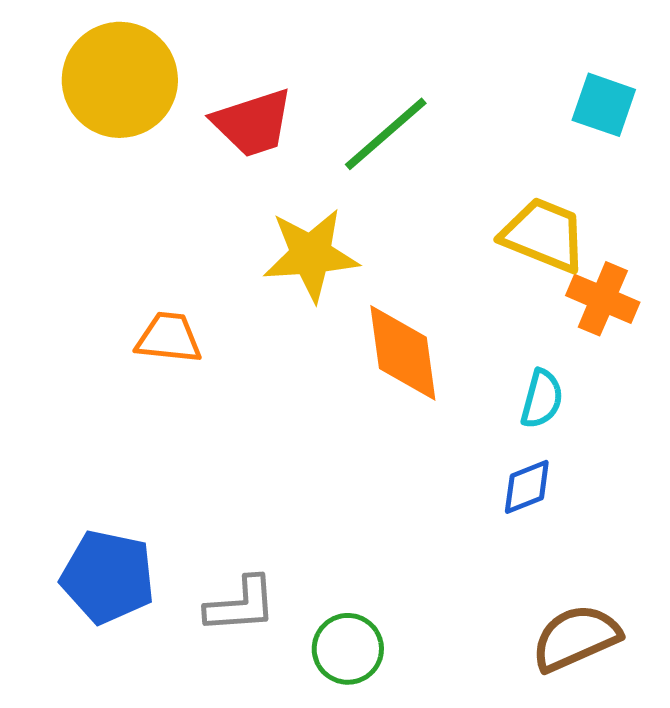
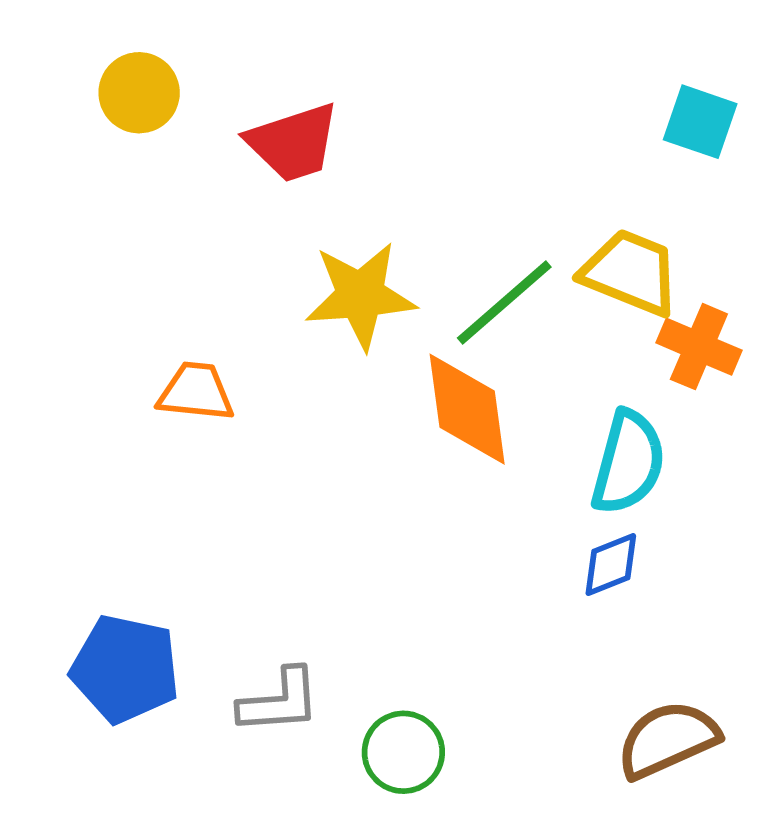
yellow circle: (120, 80) -> (139, 93), size x0.6
green line: (386, 134) -> (504, 303), moved
cyan semicircle: (542, 399) -> (628, 462), size x1.5

